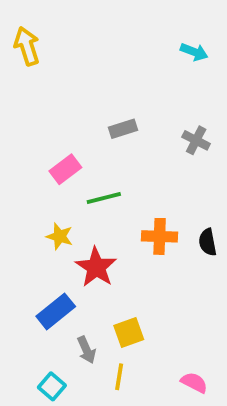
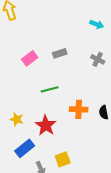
cyan arrow: (194, 52) -> (97, 24), moved
pink rectangle: (65, 169) -> (30, 58), moved
yellow star: (60, 236) -> (17, 119), moved

